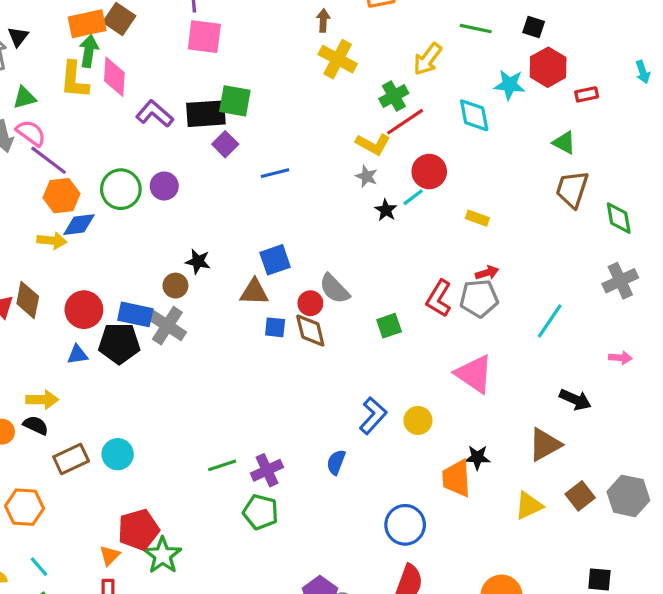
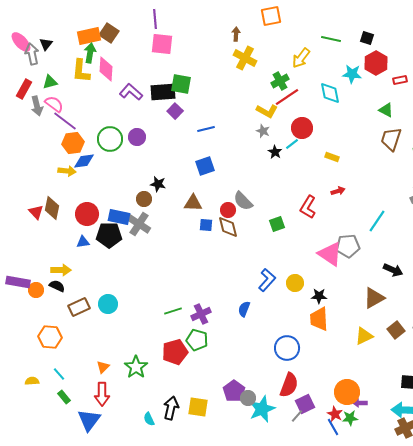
blue square: (275, 260) -> (205, 166), moved
gray pentagon: (479, 298) -> (348, 246), moved
black star: (477, 457) -> (319, 296), moved
red pentagon: (139, 530) -> (175, 352), moved

